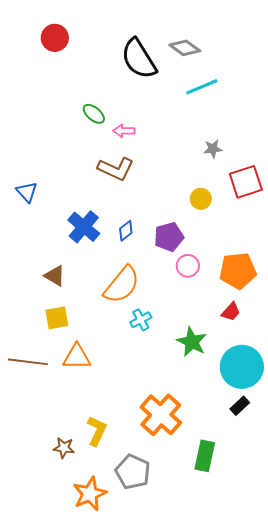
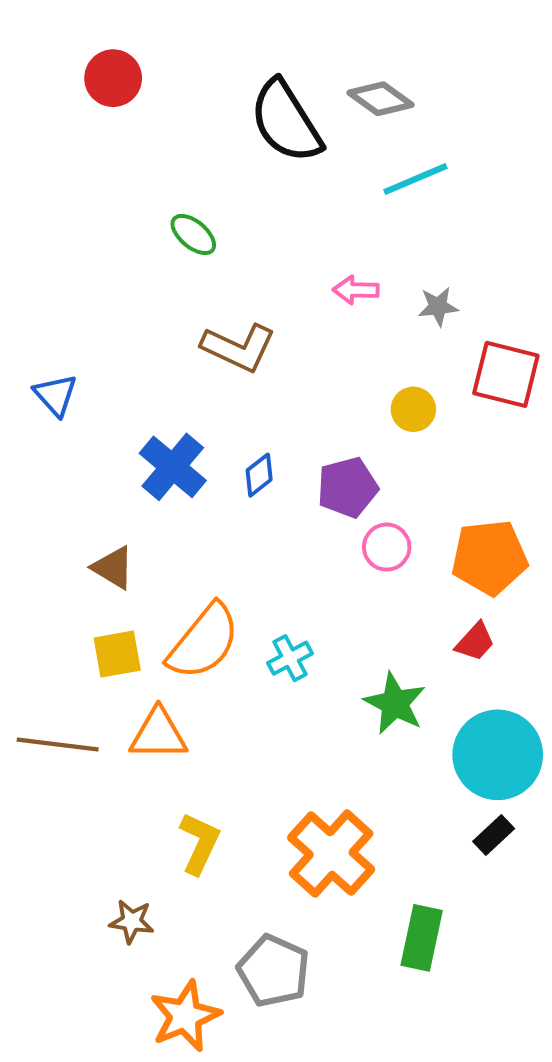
pink arrow: (124, 131) -> (356, 290), moved
red square: (246, 182) -> (506, 374), turned 32
orange semicircle: (122, 285) -> (204, 642), moved
yellow L-shape: (97, 431) -> (199, 843), moved

